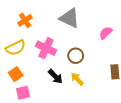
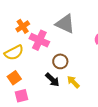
pink cross: (46, 48) -> (39, 40), moved
brown circle: (76, 56) -> (60, 61), moved

